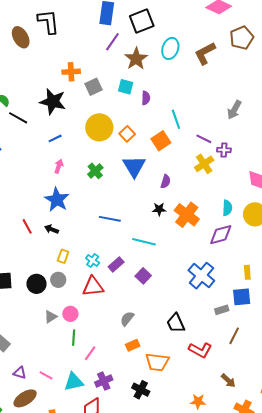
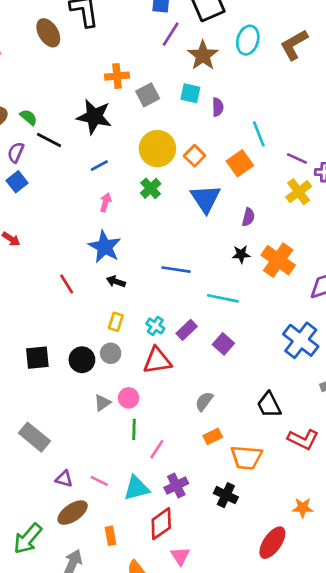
green cross: (95, 171) -> (151, 188), moved
black arrow: (52, 229) -> (116, 281), moved

